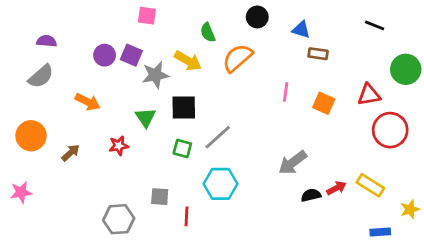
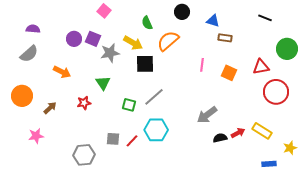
pink square: (147, 16) -> (104, 11), turned 32
black square: (184, 107) -> (145, 64), moved
pink star: (21, 192) -> (36, 136), moved
red line: (187, 216) -> (132, 141), moved, turned 40

